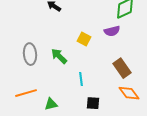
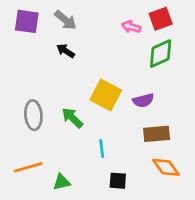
purple semicircle: (112, 31) -> (143, 100), moved
yellow square: (84, 39) -> (106, 95), size x1.6
brown rectangle: (122, 68) -> (157, 134), turned -60

